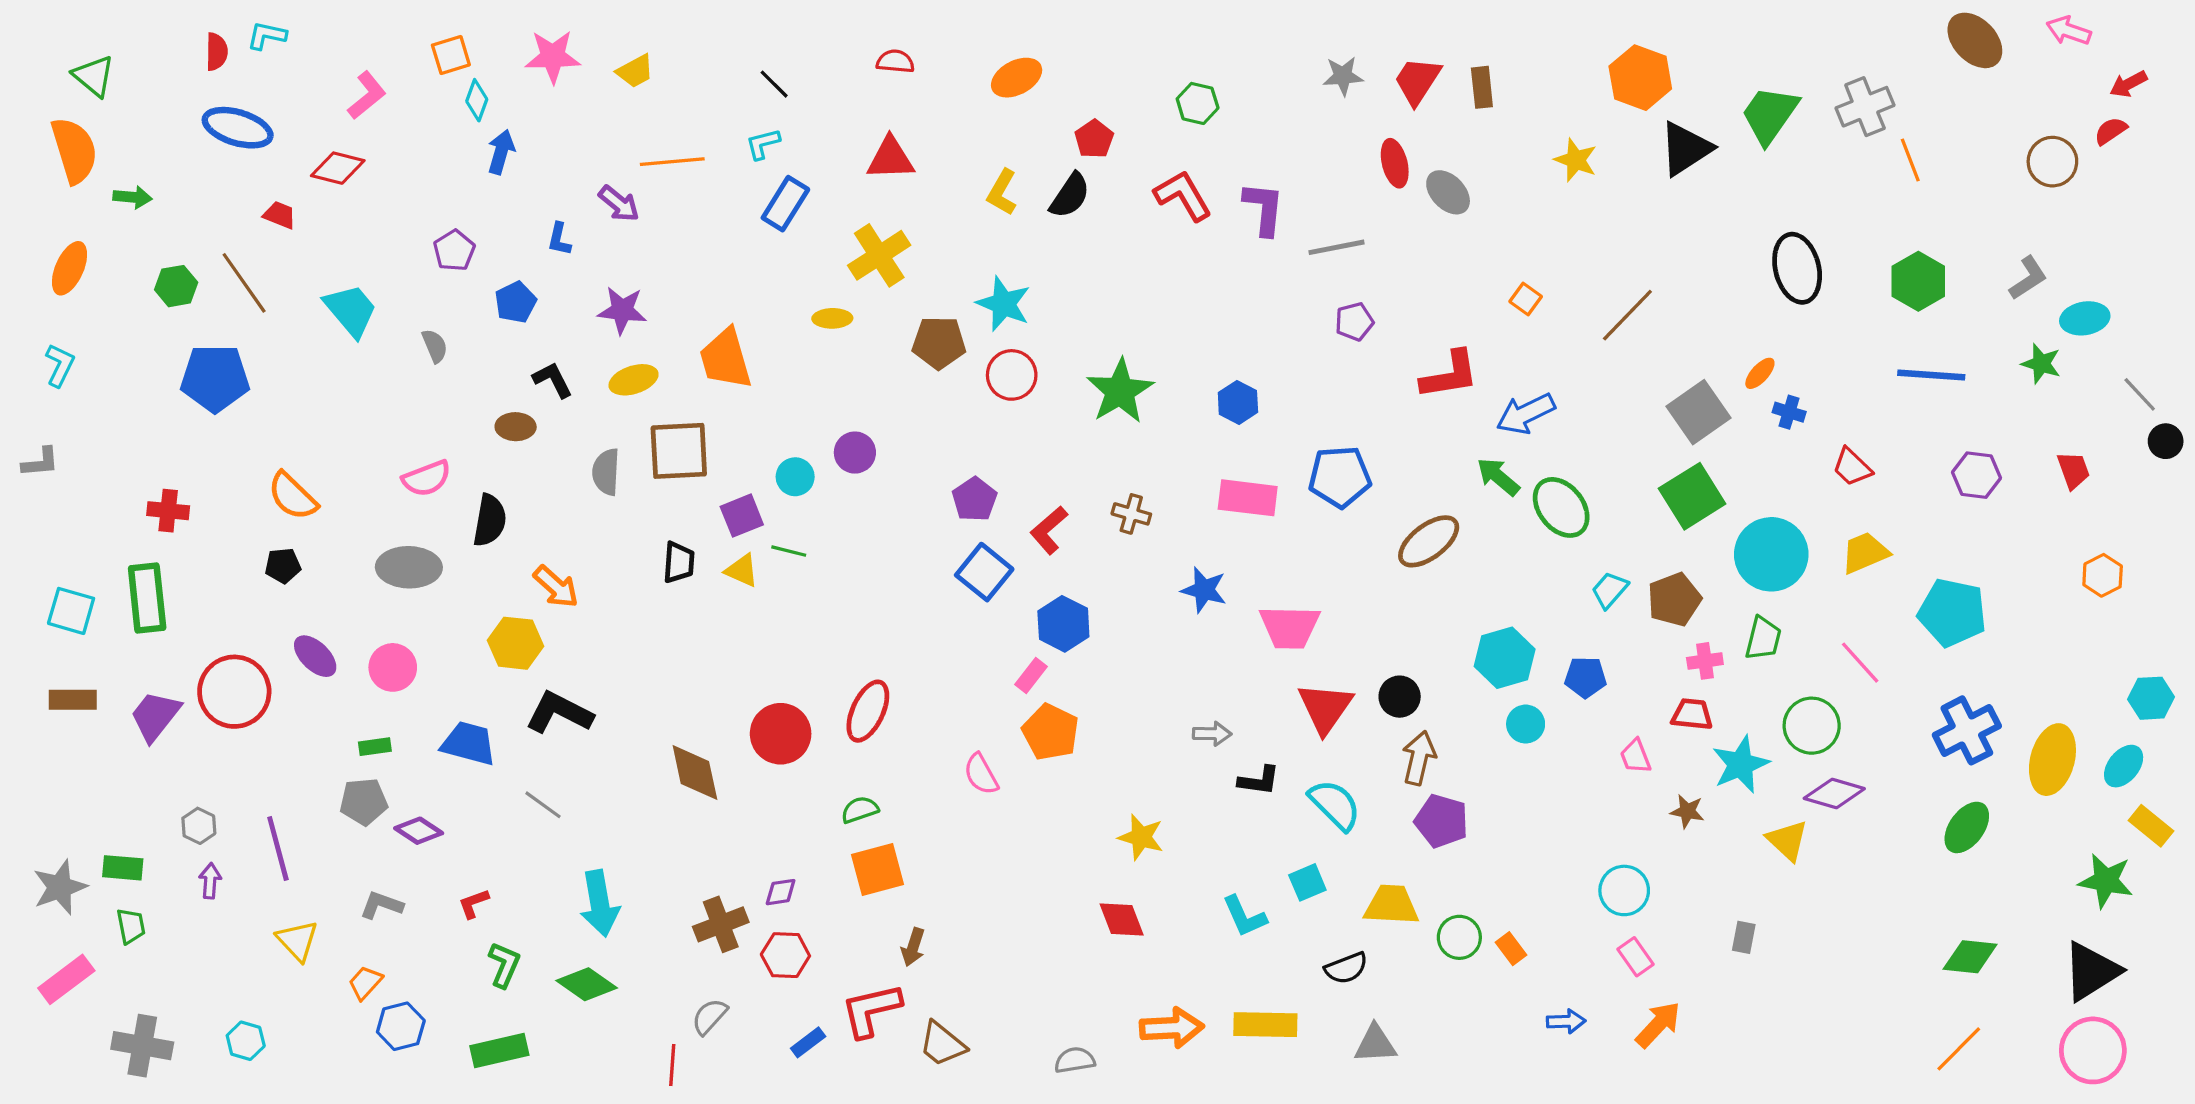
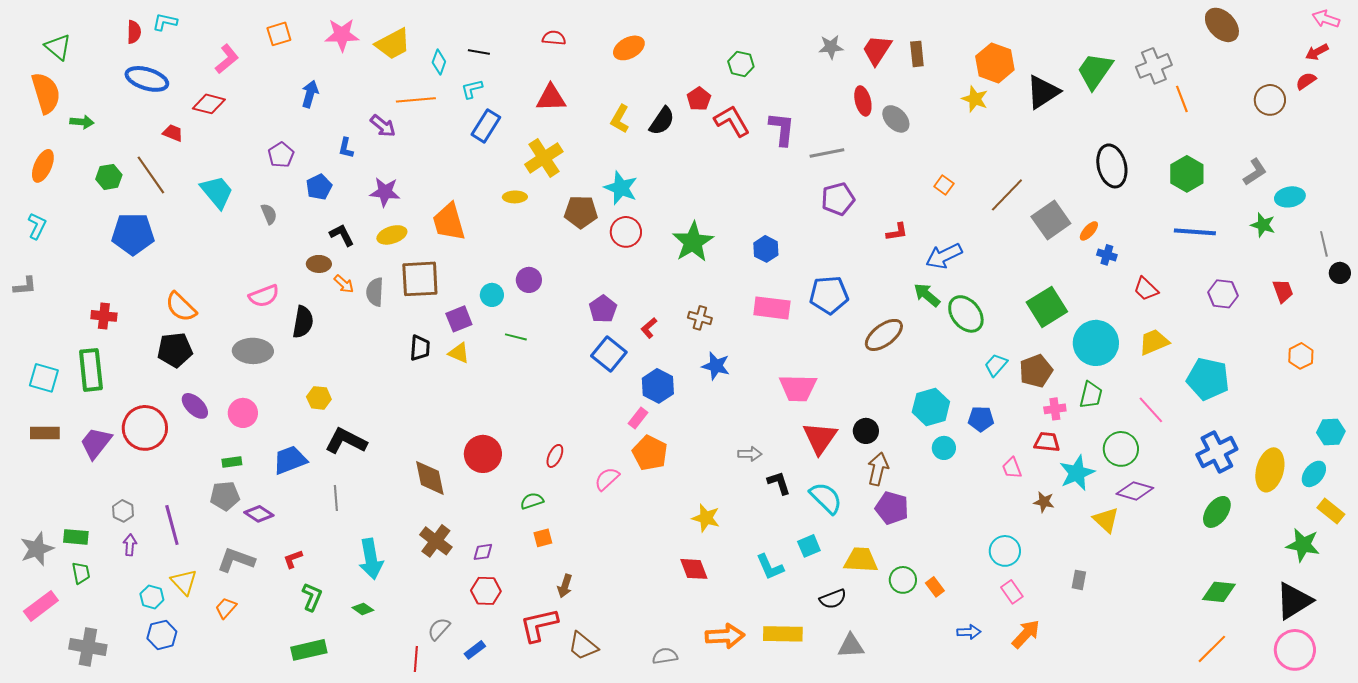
pink arrow: (2069, 31) -> (1326, 19), moved
yellow trapezoid: (635, 71) -> (393, 44), size x1.5
orange hexagon: (1640, 78) -> (995, 63), moved
black line: (774, 84) -> (479, 52), turned -35
cyan diamond: (477, 100) -> (439, 62), moved
red pentagon: (1094, 139) -> (699, 99), moved
purple pentagon: (1354, 322) -> (838, 199), size x1.4
red L-shape: (1450, 375) -> (897, 232), size x0.6
gray line: (2140, 394) -> (1324, 244), turned 30
gray square: (1699, 412) -> (1051, 220), moved
red L-shape: (1049, 530) -> (649, 328), size x0.7
green line: (789, 551) -> (516, 337), moved
black pentagon: (283, 566) -> (175, 350), size x1.6
orange arrow: (556, 587) -> (344, 284), moved, size x0.7
blue star: (1204, 590) -> (716, 366), moved
yellow hexagon: (516, 643) -> (319, 398), size x0.7
red ellipse: (868, 711) -> (555, 456), moved, size x0.6
blue trapezoid: (469, 743) -> (290, 460), turned -36
pink semicircle: (981, 774) -> (607, 479), turned 76
black L-shape: (1259, 781) -> (779, 483), turned -116
gray line: (543, 805) -> (336, 498), turned 50
orange square: (878, 869) -> (543, 538), size x0.6
gray L-shape: (381, 905) -> (236, 560), size x1.4
brown cross: (721, 924) -> (436, 541), moved, turned -32
green diamond: (587, 984) -> (363, 609), size x0.6
blue hexagon: (401, 1026) -> (162, 635), moved
cyan hexagon: (246, 1041) -> (152, 597), moved
blue rectangle: (808, 1042) -> (475, 650), moved

